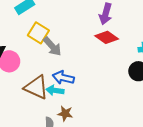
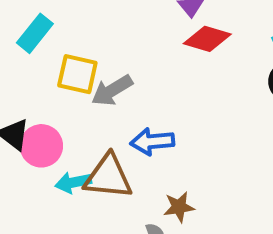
gray arrow: (52, 46) -> (112, 90), turned 120
cyan arrow: (55, 90) -> (73, 182), moved

